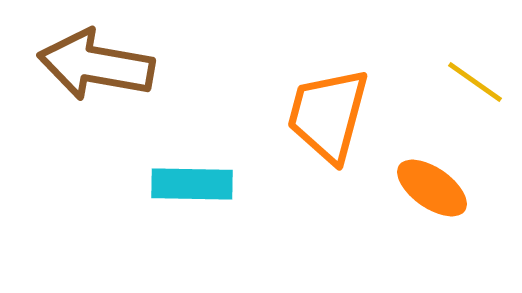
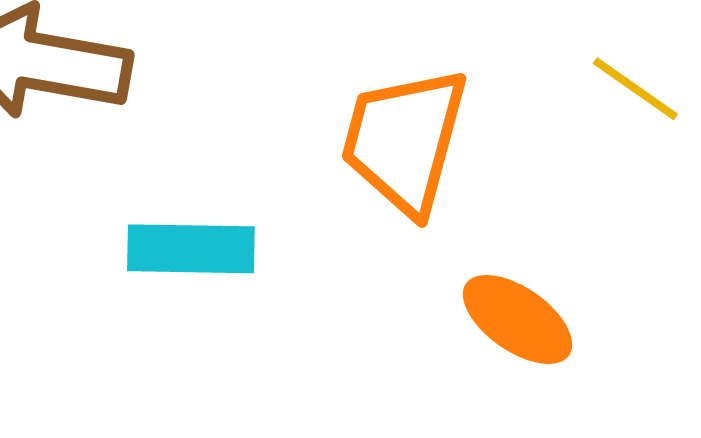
orange ellipse: (432, 188) -> (518, 319), moved

